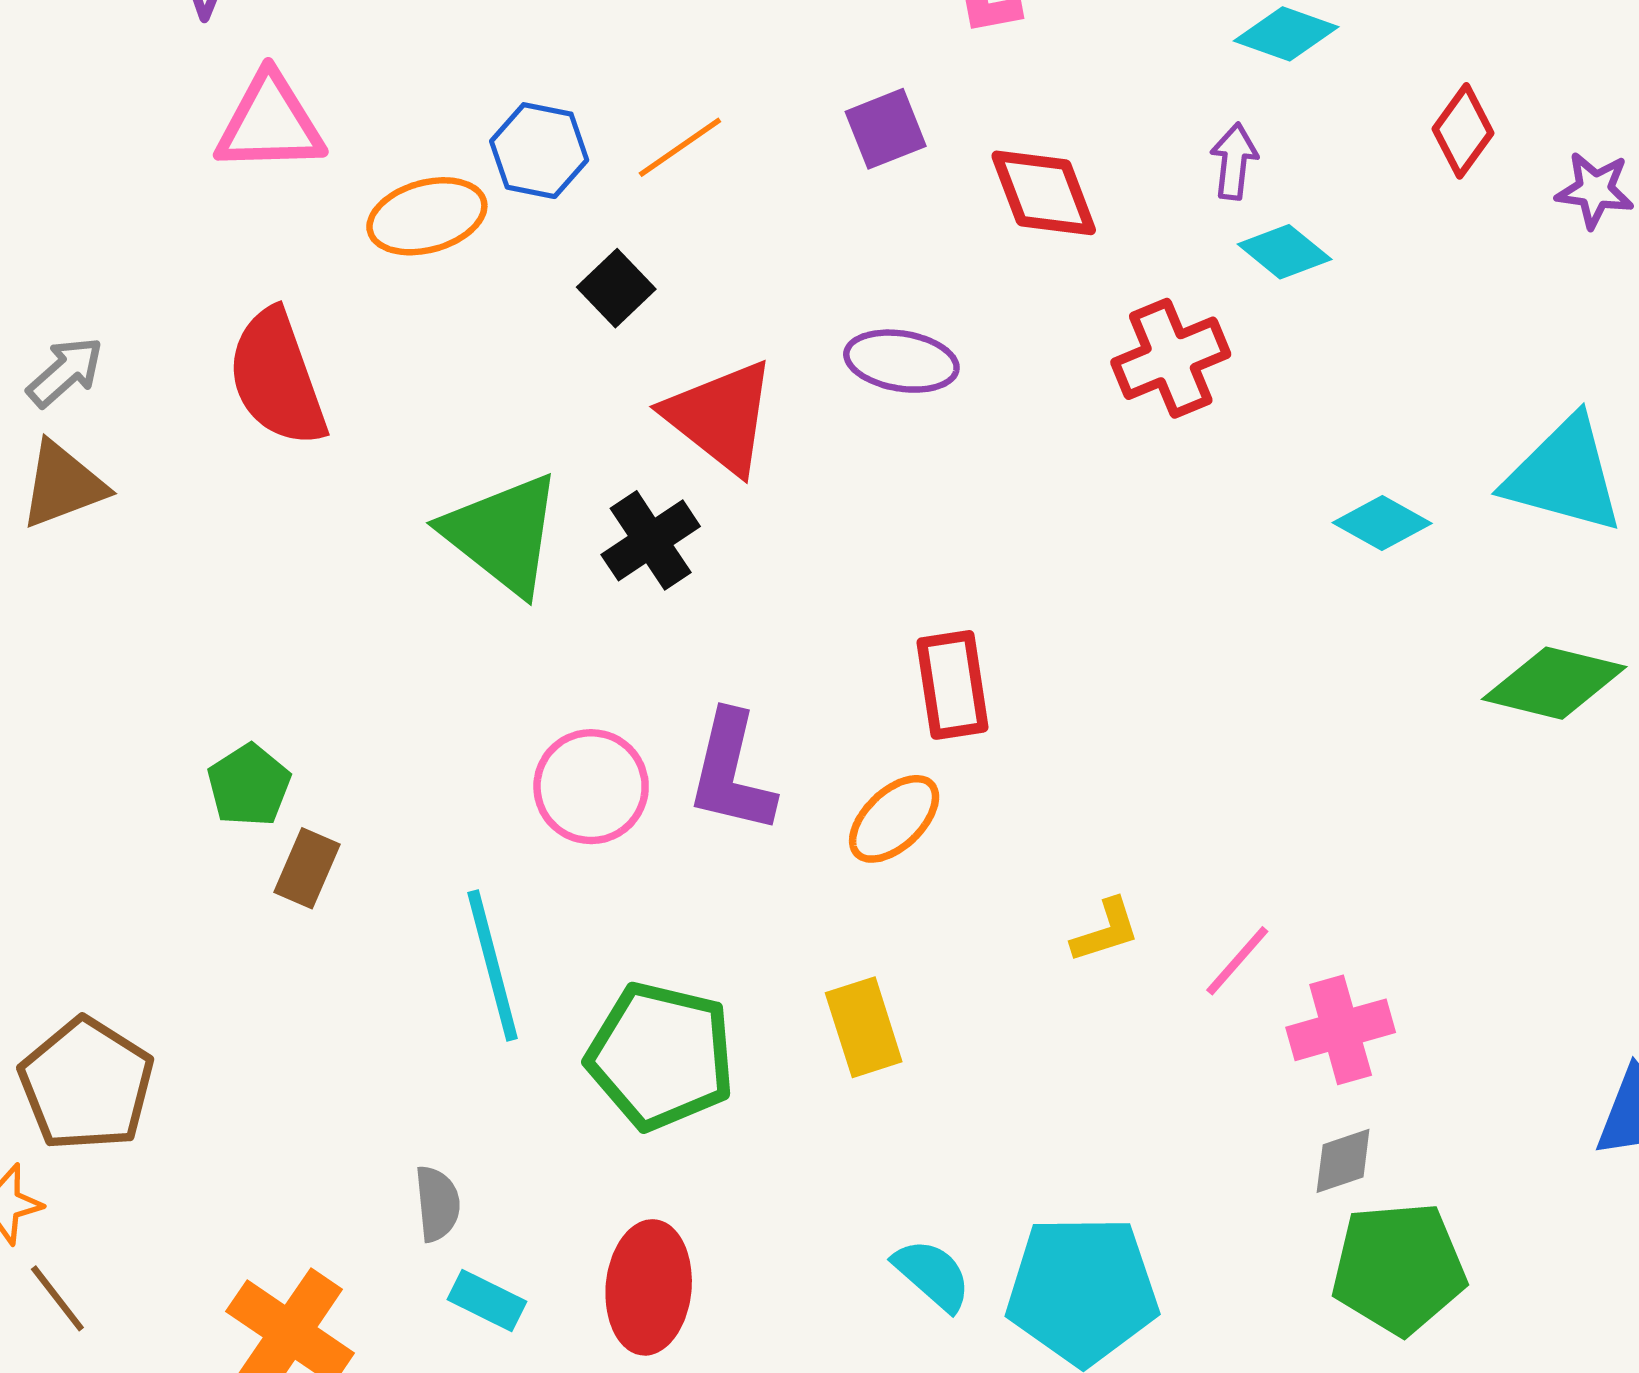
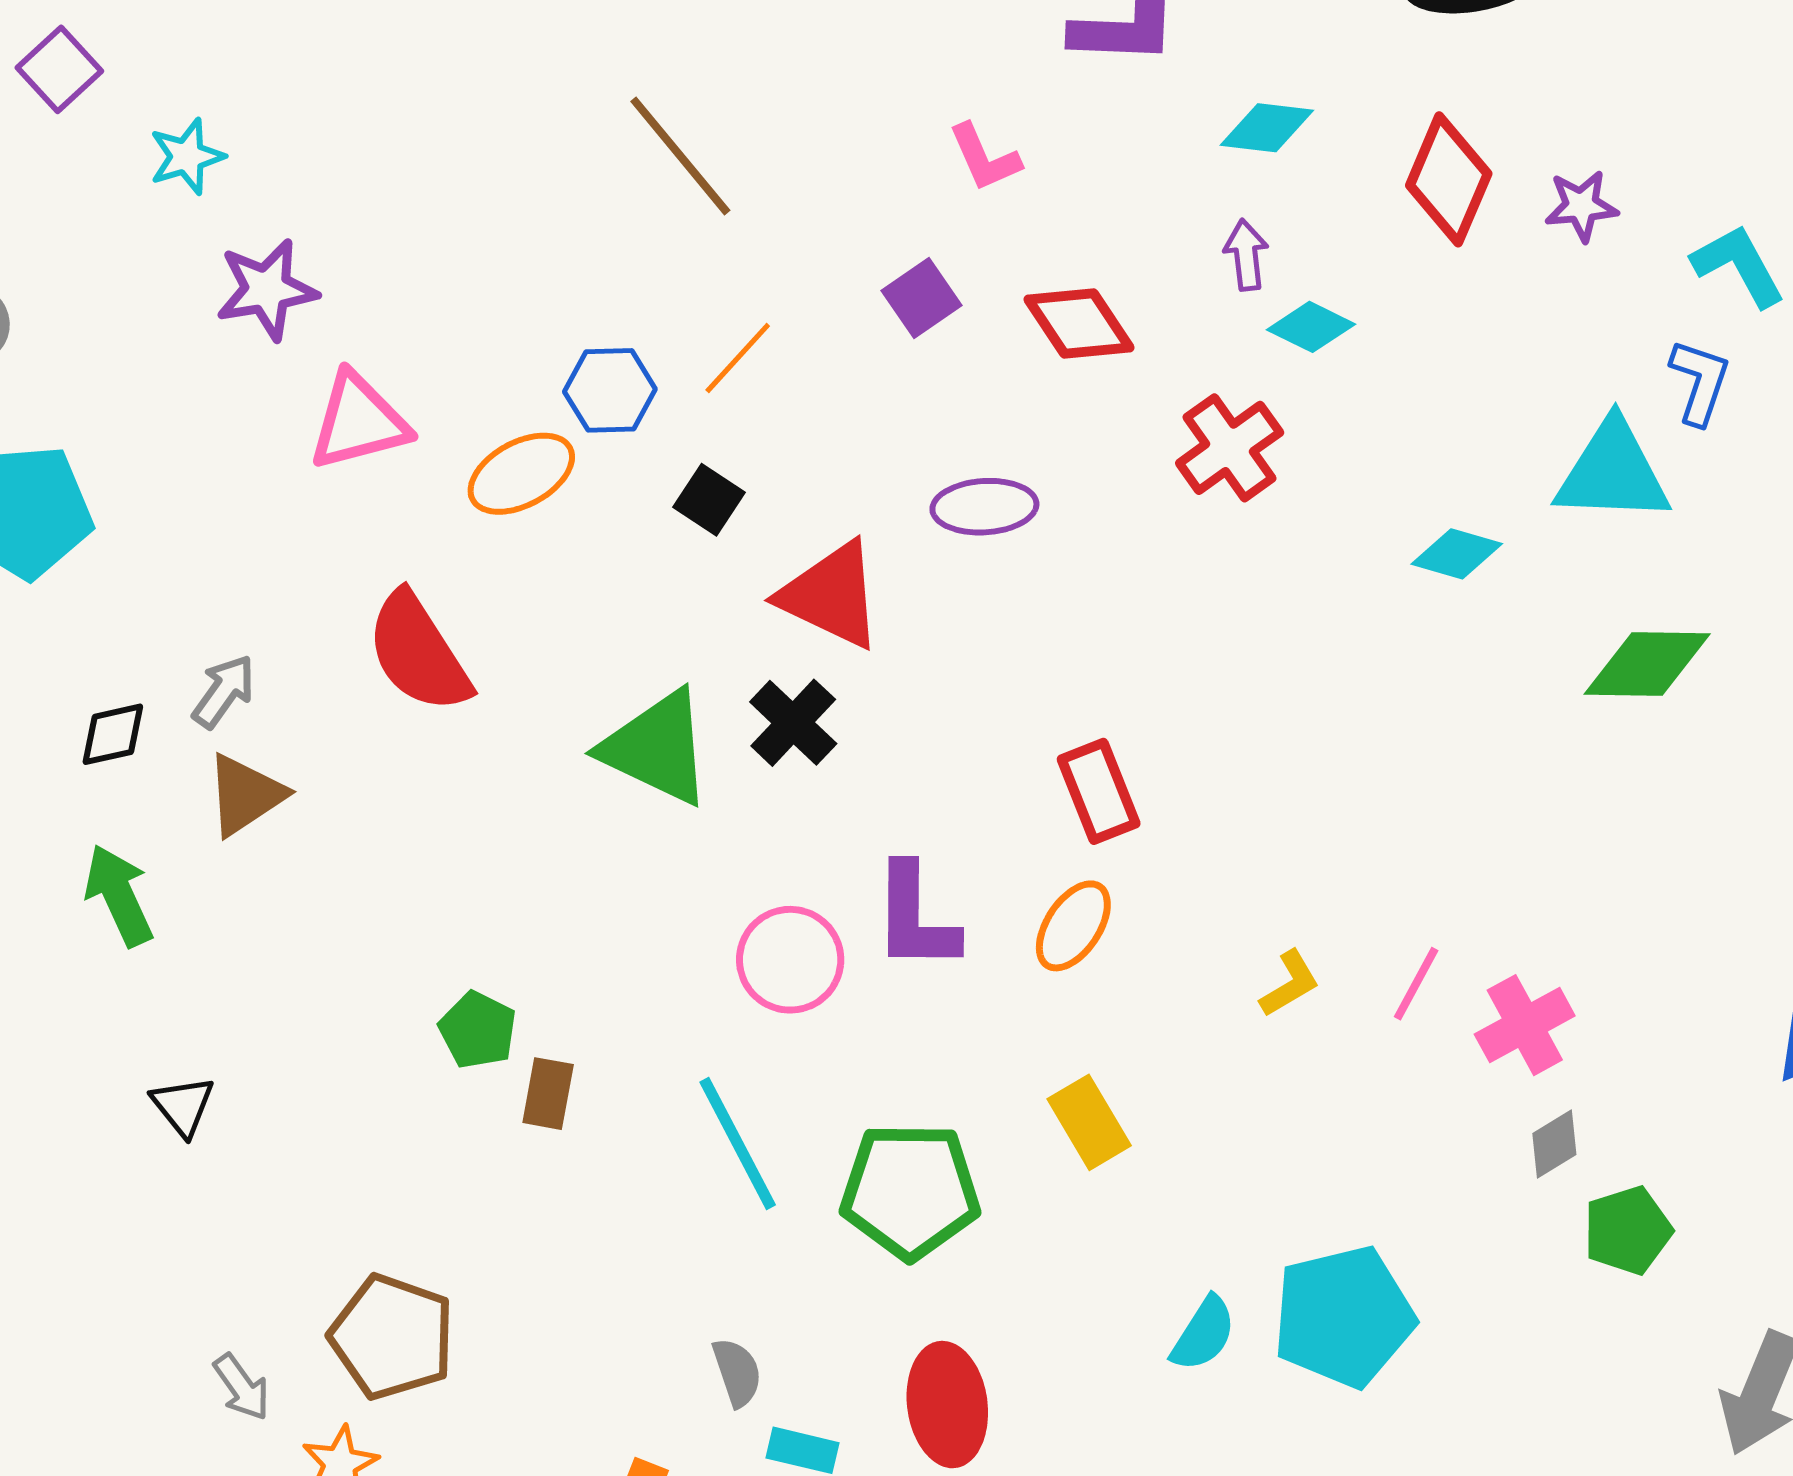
red diamond: (1463, 131) -> (1449, 179), size x1.5
green pentagon: (1399, 1268) -> (1628, 1230), size x0.7
cyan semicircle: (932, 1275) -> (1203, 1334), turned 94

